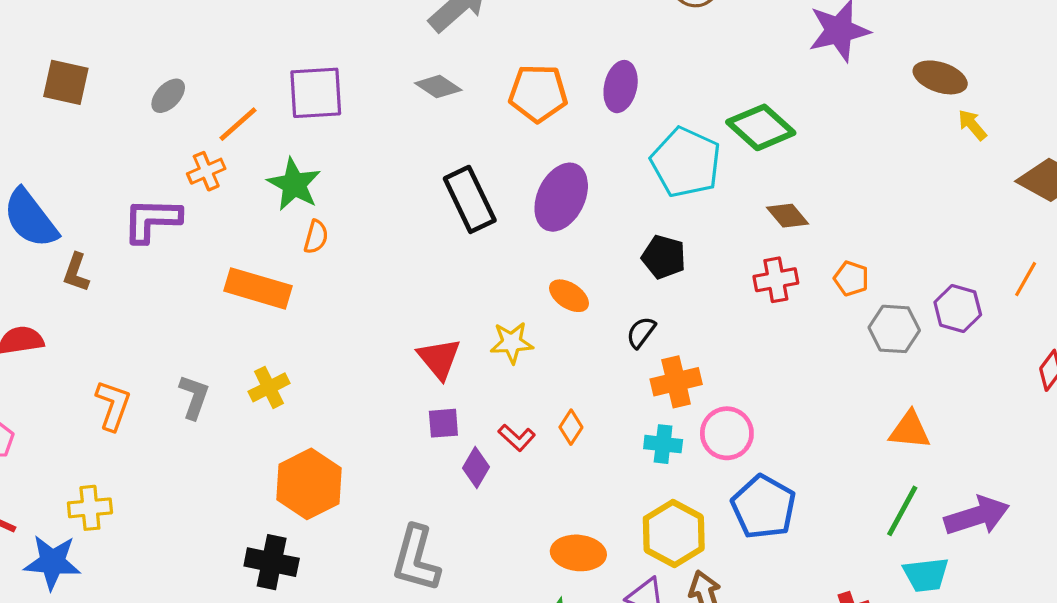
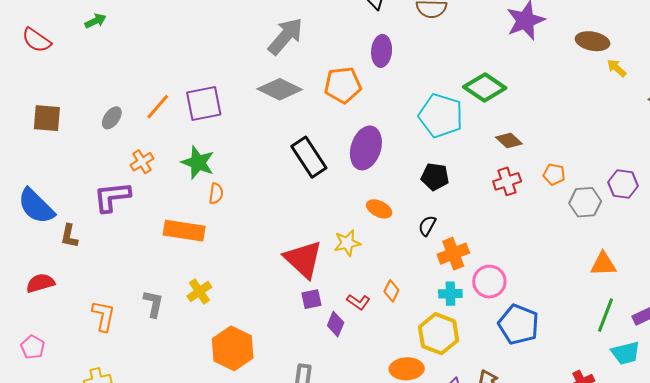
gray diamond: (438, 87) -> (280, 89), size x1.5
purple ellipse: (621, 87) -> (382, 51), moved
orange line: (238, 124) -> (158, 107), moved
red triangle: (439, 359) -> (303, 259), size x1.4
yellow hexagon: (674, 533) -> (439, 334), moved

